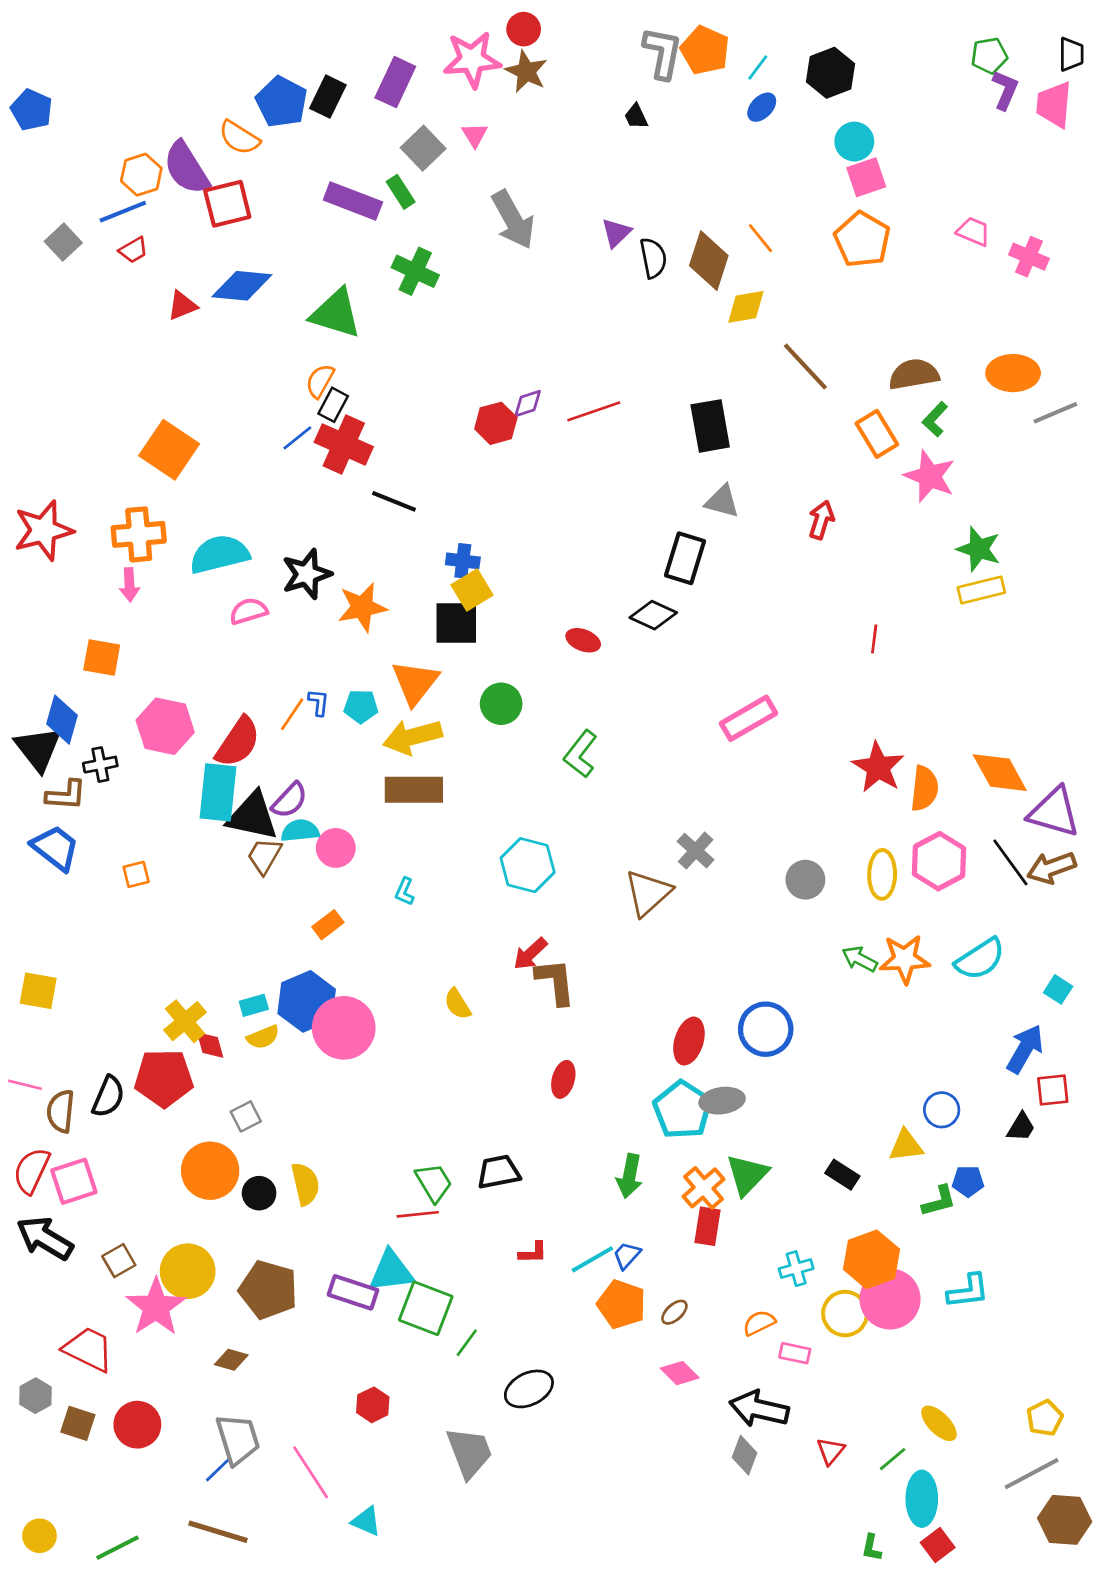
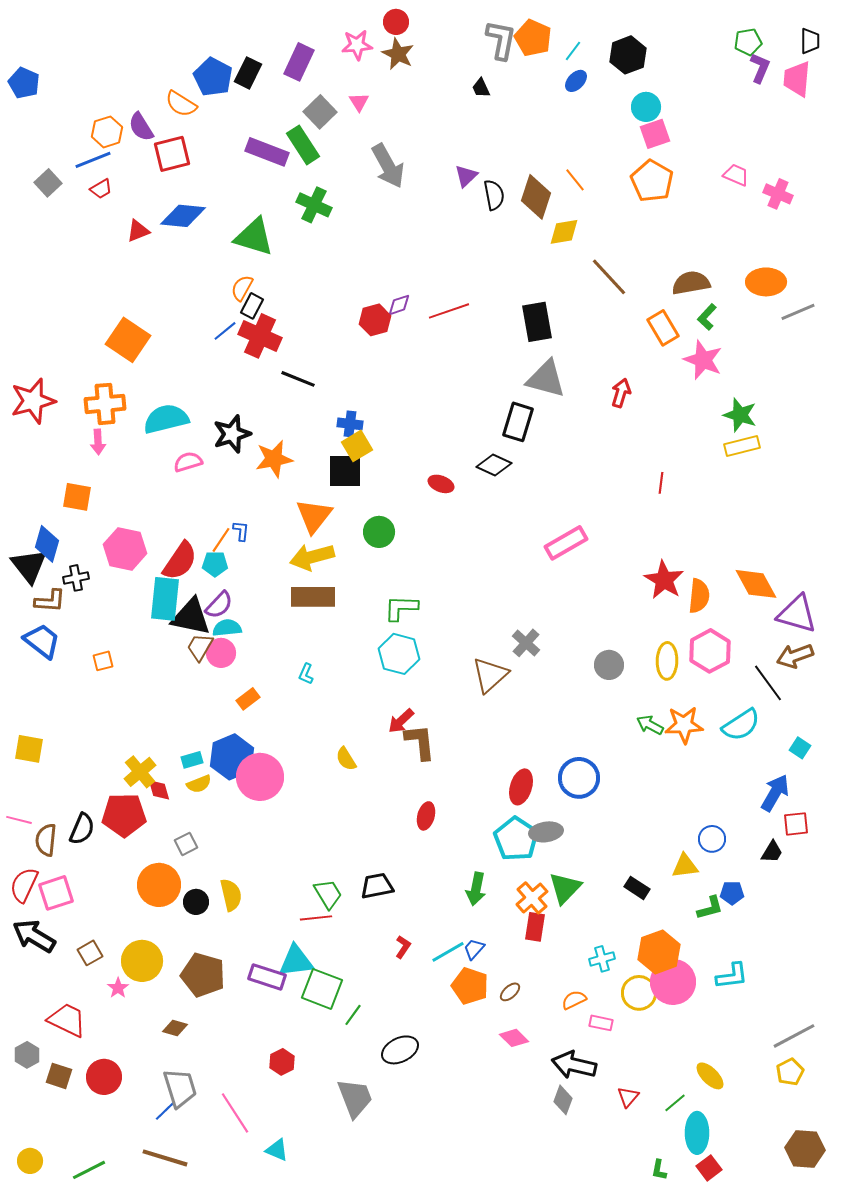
pink star: (472, 60) -> (357, 45), size x0.7
purple semicircle: (186, 168) -> (141, 127), size x0.7
green rectangle: (401, 192) -> (303, 145), size x1.5
gray triangle: (722, 501) -> (546, 379), size x1.5
cyan pentagon: (361, 706) -> (215, 564), moved
green L-shape: (581, 754) -> (401, 608), moved, turned 54
pink circle: (336, 848) -> (221, 653), moved
black line: (1010, 862) -> (768, 683), moved
red L-shape: (533, 1253) -> (403, 947), turned -55
pink star: (156, 1307) -> (118, 988), size x0.5
gray line: (1032, 1474) -> (794, 1036), moved

